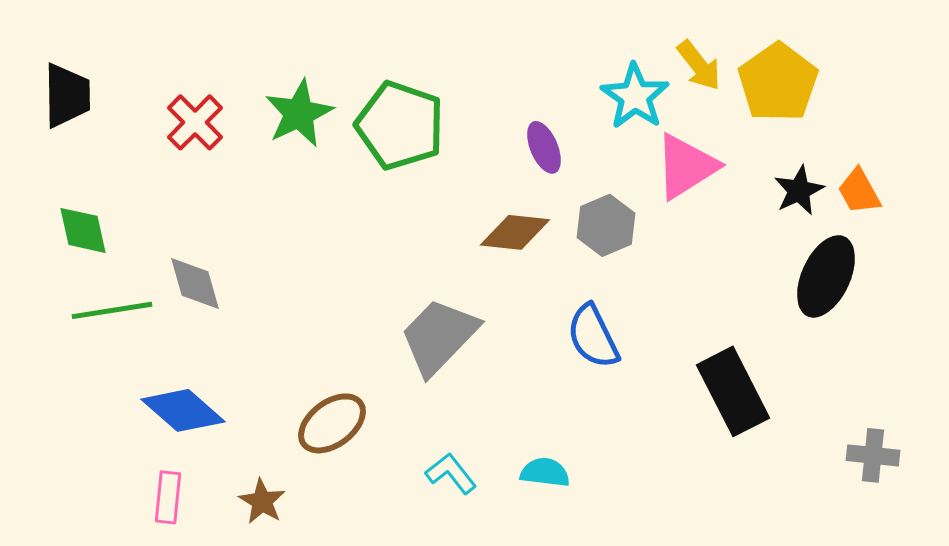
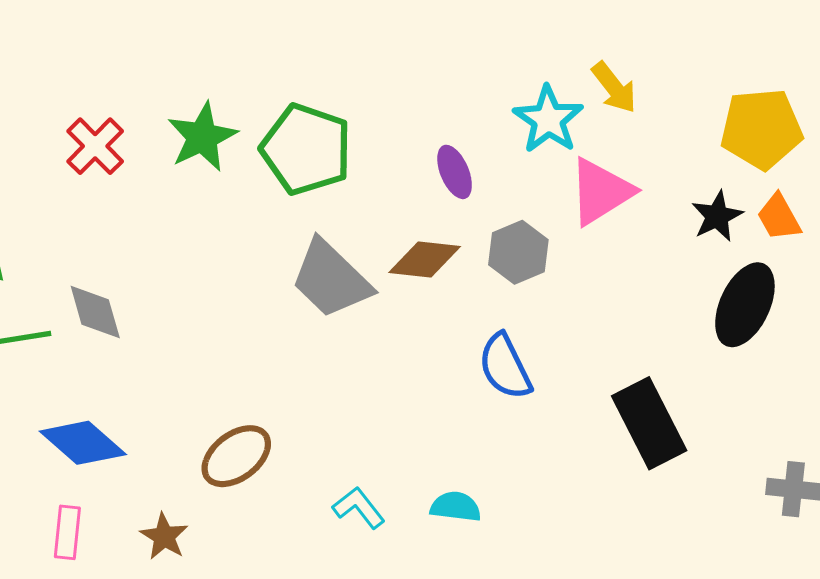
yellow pentagon: (778, 82) -> (761, 129), moved, turned 30
gray trapezoid: (439, 336) -> (331, 279), moved, turned -90

